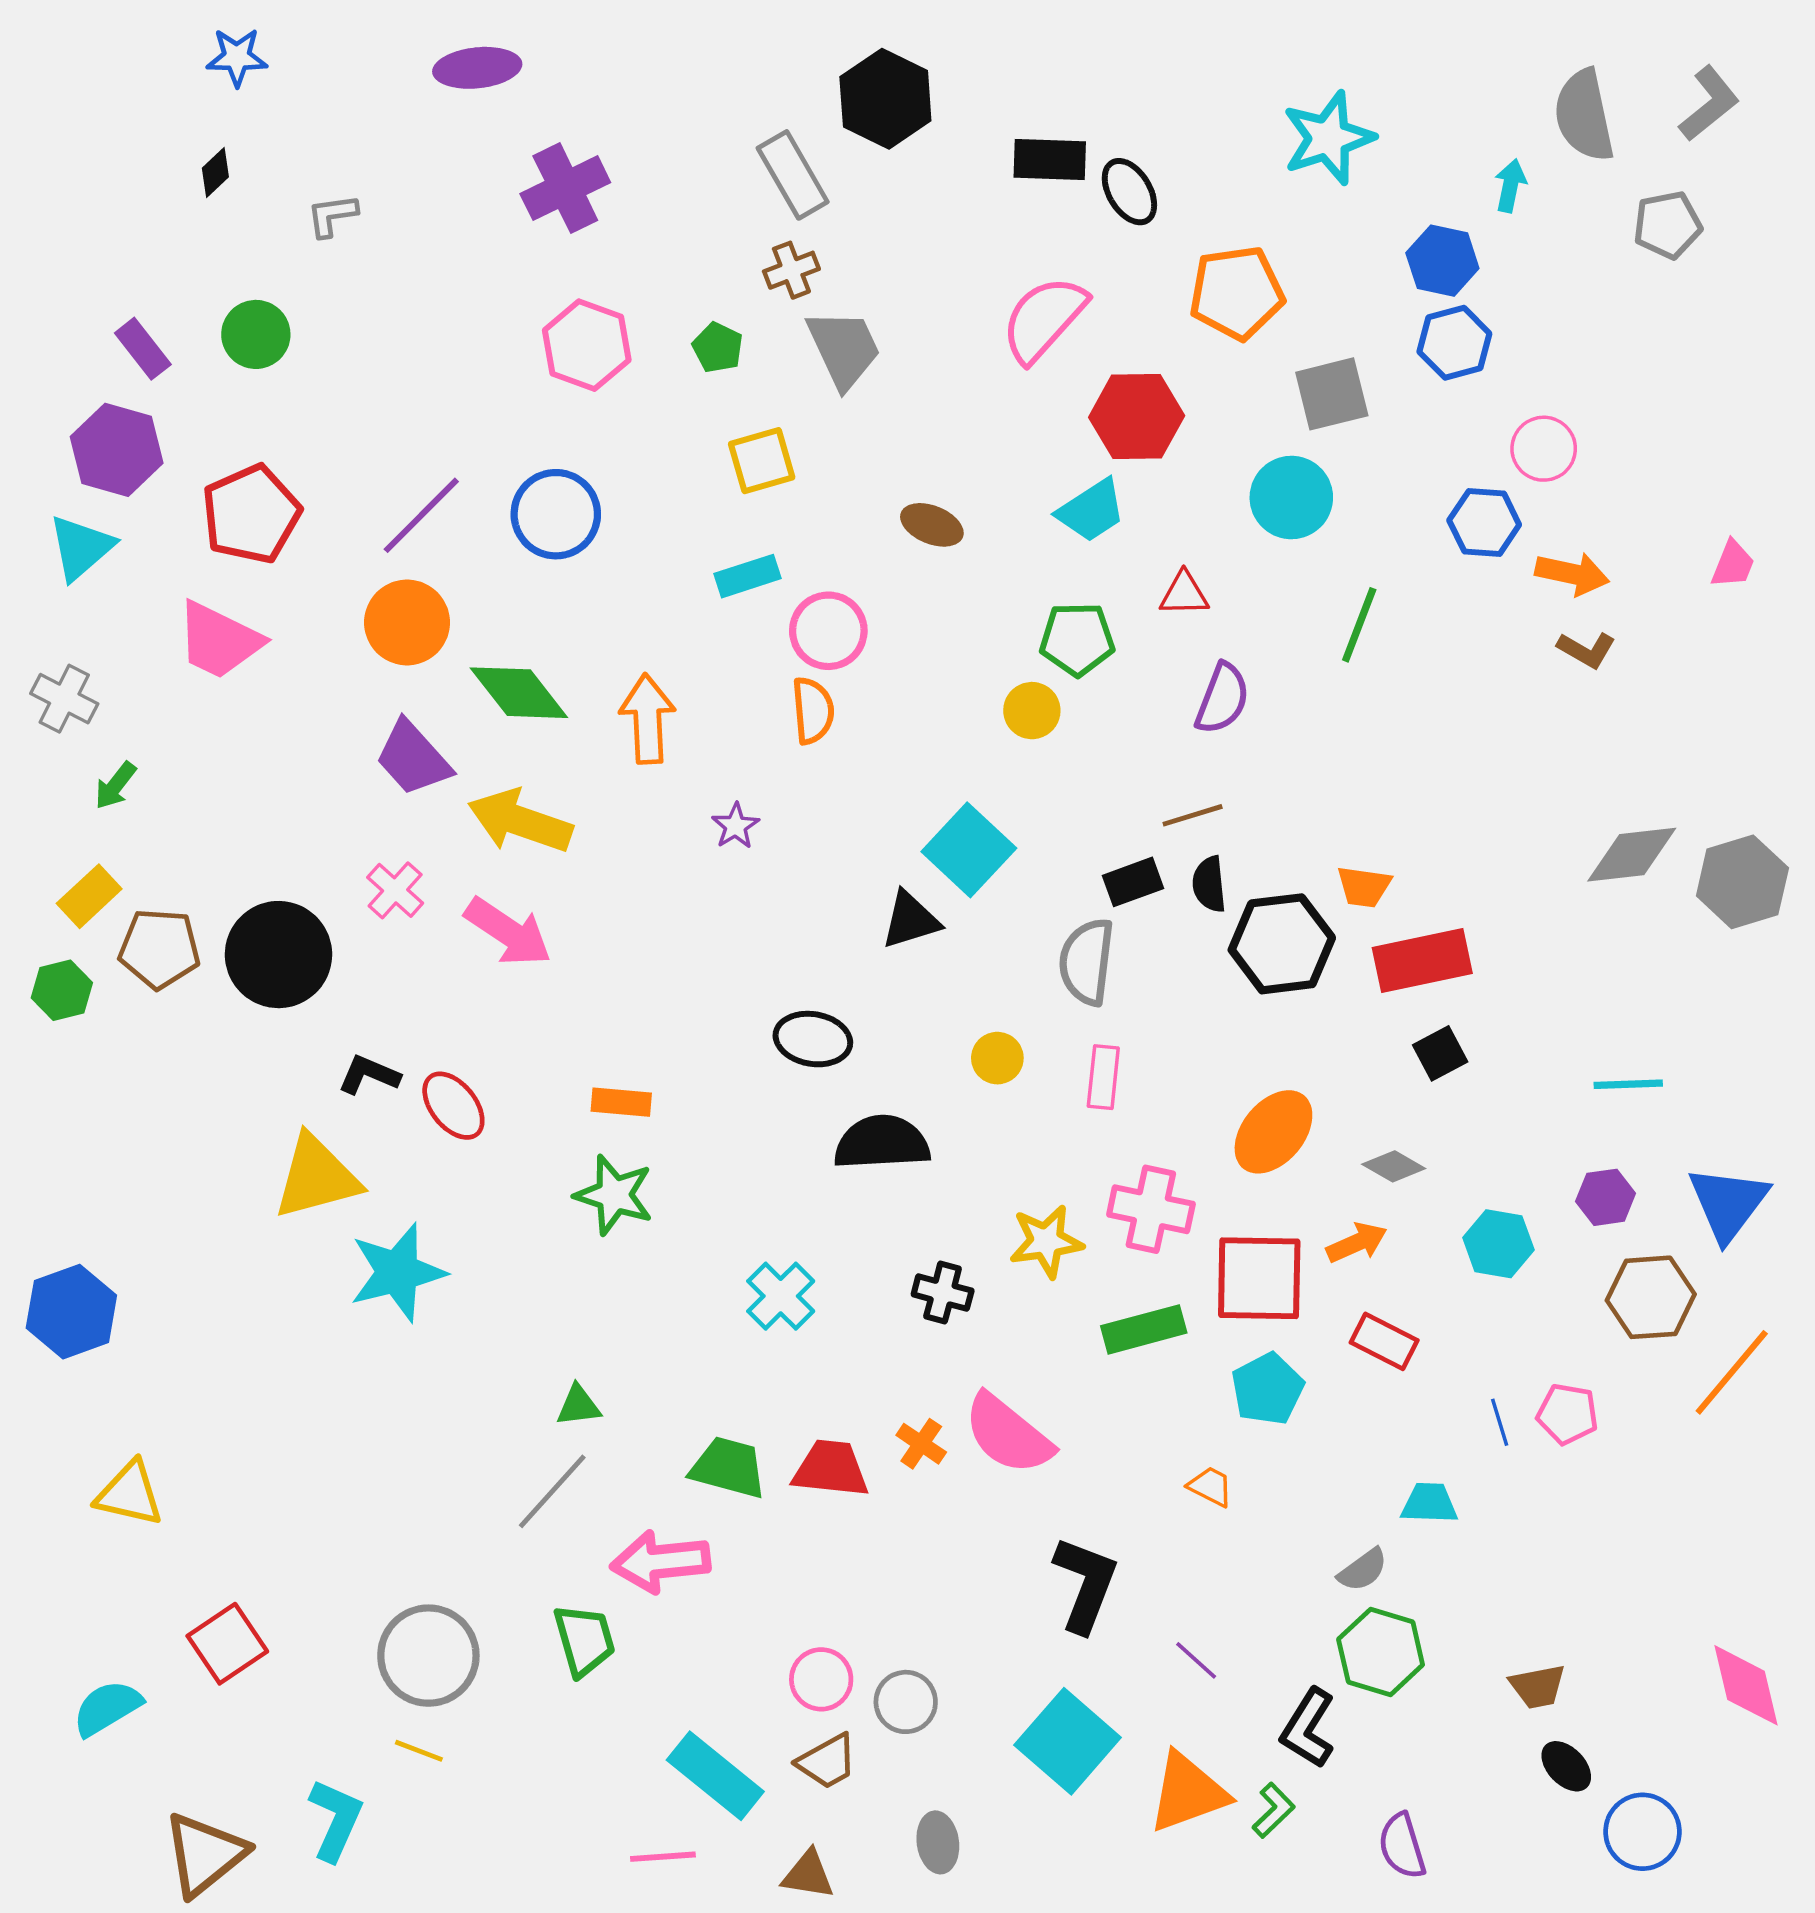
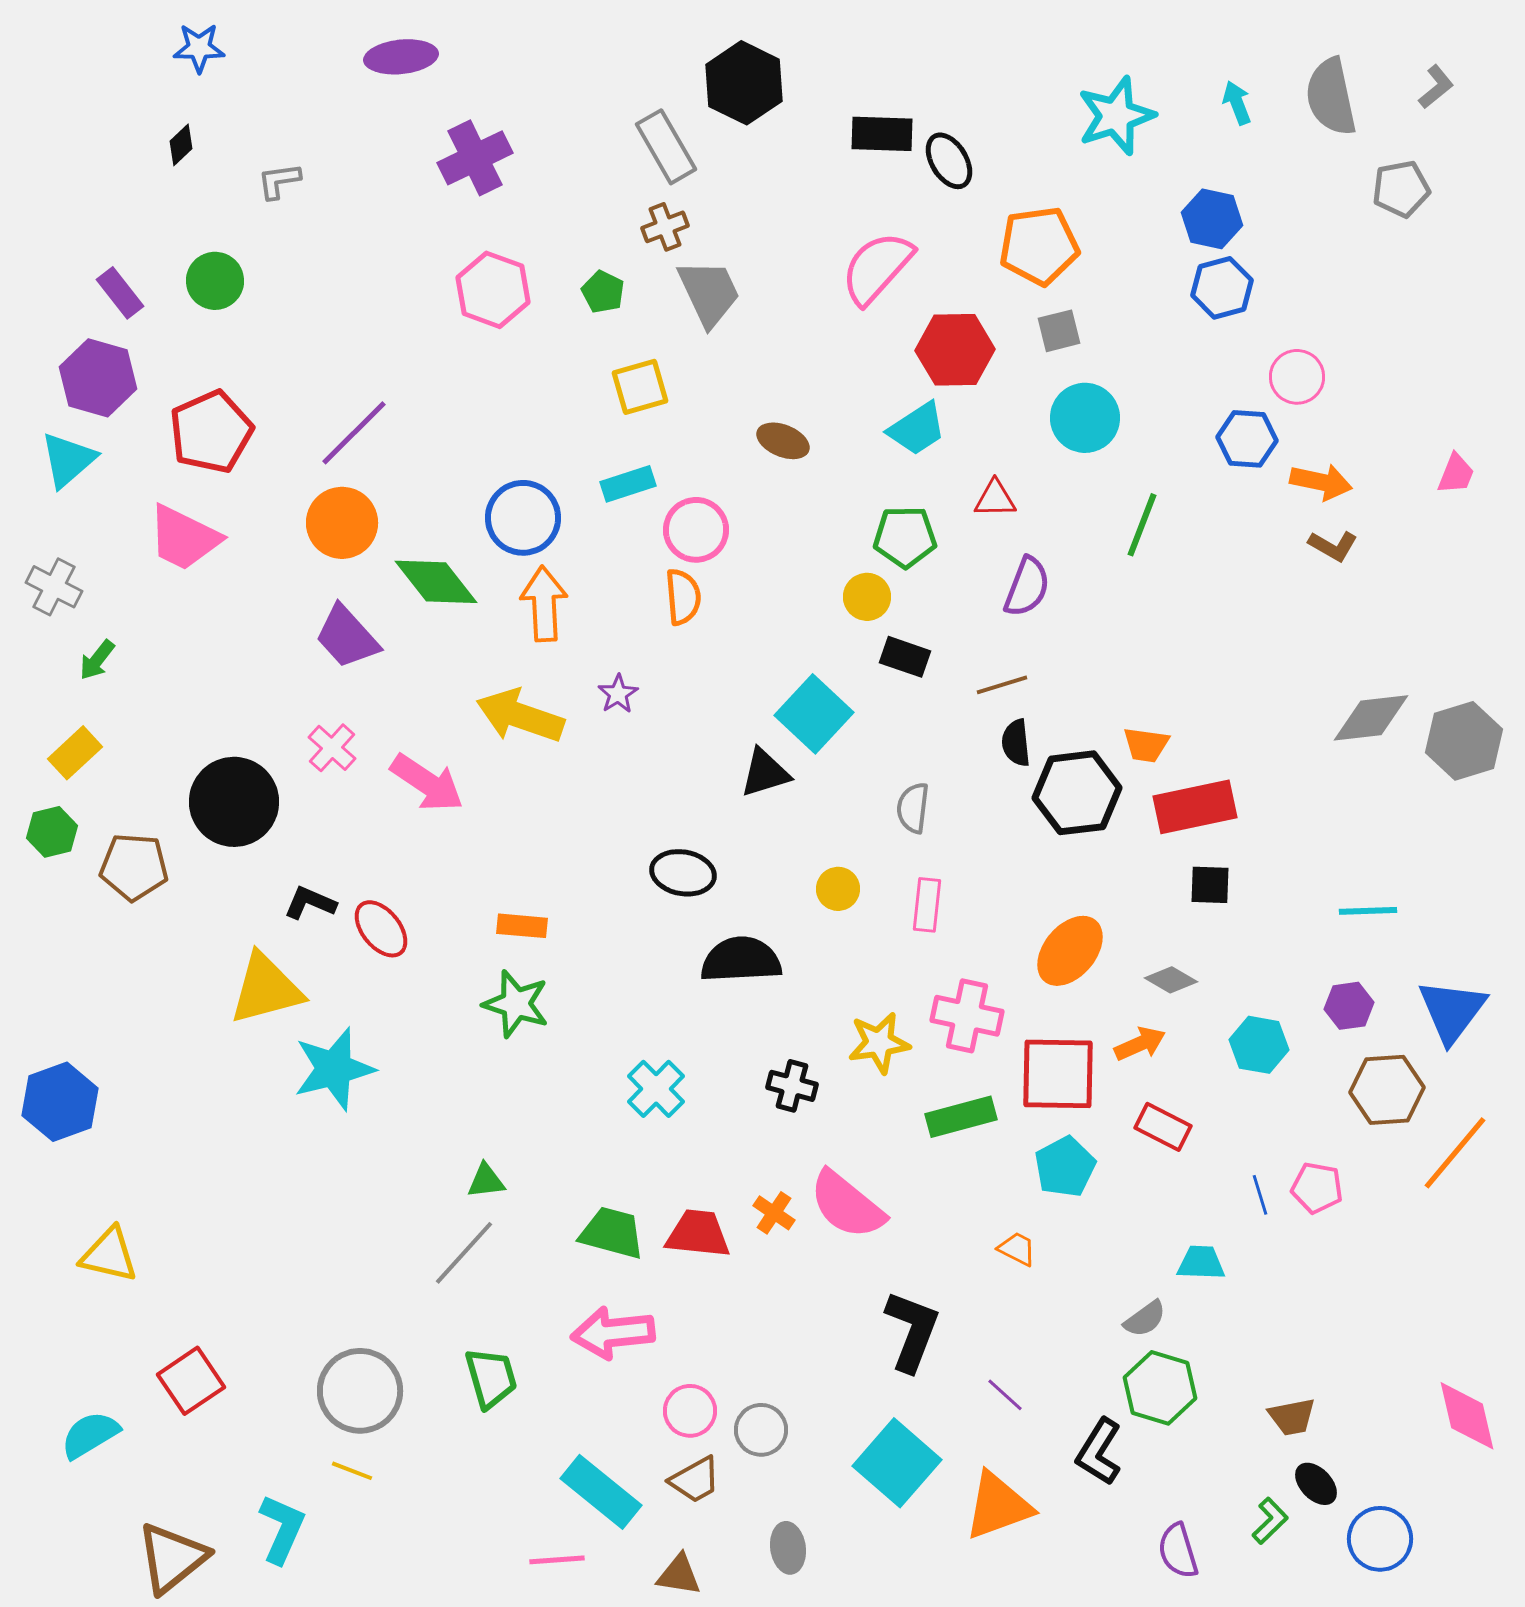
gray L-shape: (1709, 104) -> (1436, 87), size x0.7
cyan arrow: (1510, 186) -> (1237, 103), moved, turned -33
gray square: (1332, 394) -> (1059, 331), moved, size x0.7
blue circle: (556, 514) -> (523, 518), moved
yellow arrow: (520, 821) -> (520, 716), moved
black rectangle: (1133, 882) -> (905, 657), moved, turned 39
brown pentagon: (159, 949) -> (134, 867), moved
gray semicircle: (1087, 962) -> (913, 808), size x0.7
black square: (1440, 1053) -> (1210, 885), turned 30
pink arrow: (661, 1562) -> (613, 1333), moved
green L-shape: (1273, 1810) -> (1270, 1521), moved

